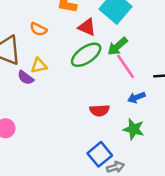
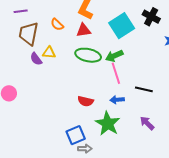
red triangle: (87, 27) -> (84, 30), moved, turned -49
green ellipse: (86, 55) -> (88, 55), turned 30
green star: (134, 129) -> (108, 124), size x1.4

